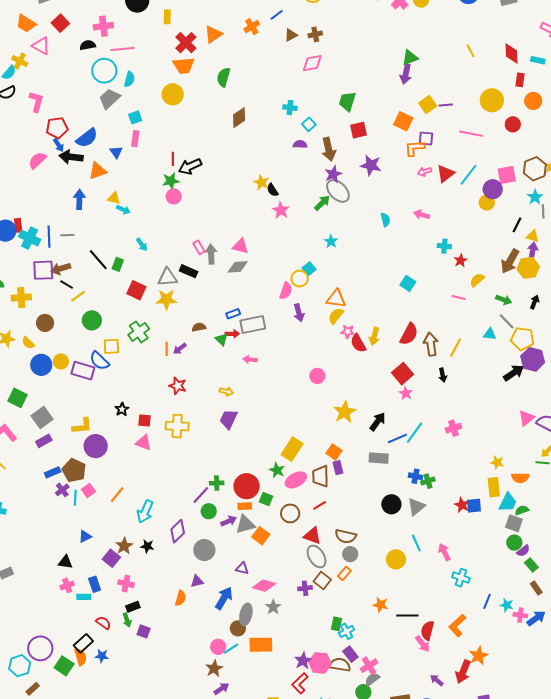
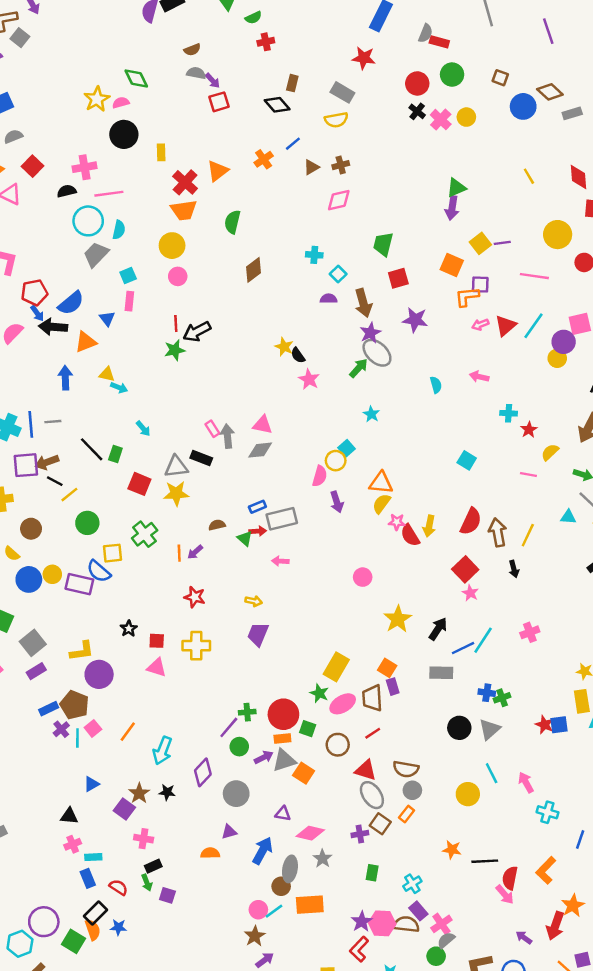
pink circle: (174, 196) -> (178, 276), moved
blue rectangle: (95, 584) -> (88, 878), moved
orange semicircle: (180, 598) -> (210, 853), turned -105
green rectangle: (336, 624) -> (372, 873), moved

